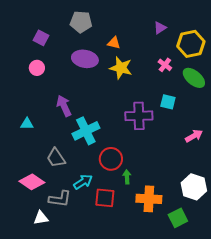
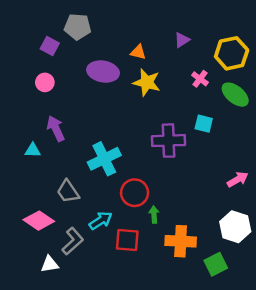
gray pentagon: (81, 22) -> (78, 27), moved
purple triangle: (160, 28) -> (182, 40), moved
purple arrow: (64, 106) -> (56, 128), moved
pink arrow: (194, 136) -> (238, 179), moved
gray L-shape: (60, 199) -> (73, 241), turned -50

